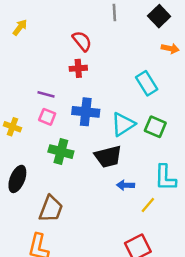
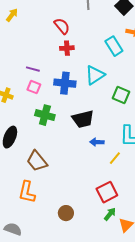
red cross: (78, 68) -> (67, 48), moved
cyan rectangle: (147, 83) -> (114, 46), moved
cyan triangle: (123, 124) -> (95, 75), moved
brown trapezoid: (51, 209) -> (37, 161), turned 120

